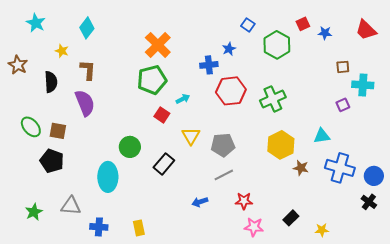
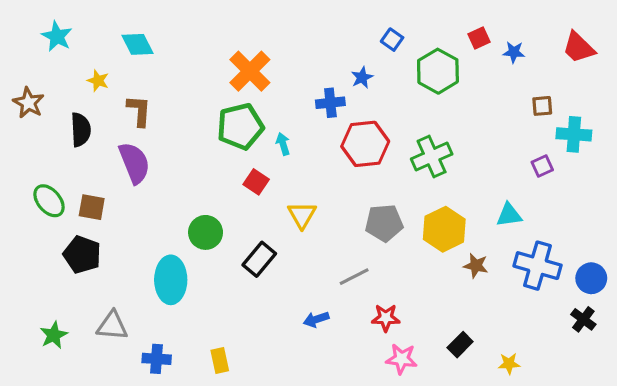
cyan diamond: (87, 28) -> (138, 44), turned -65
cyan arrow: (183, 99) -> (283, 144), moved, turned -80
gray pentagon: (223, 145) -> (384, 223), moved

